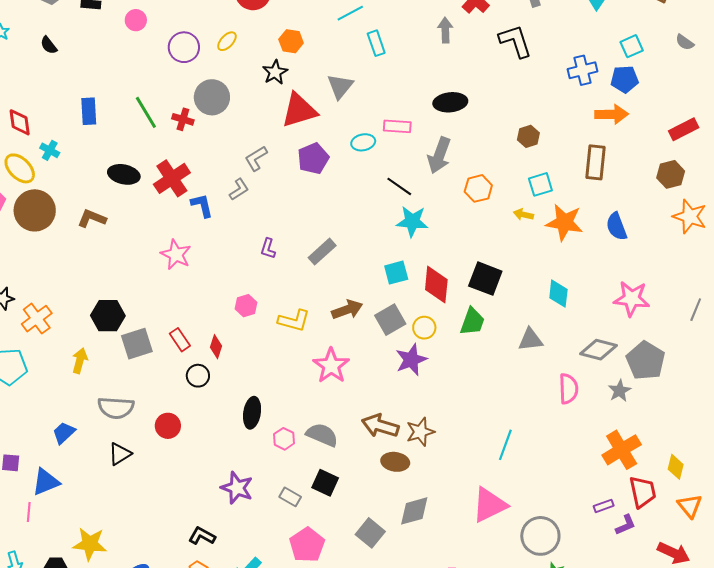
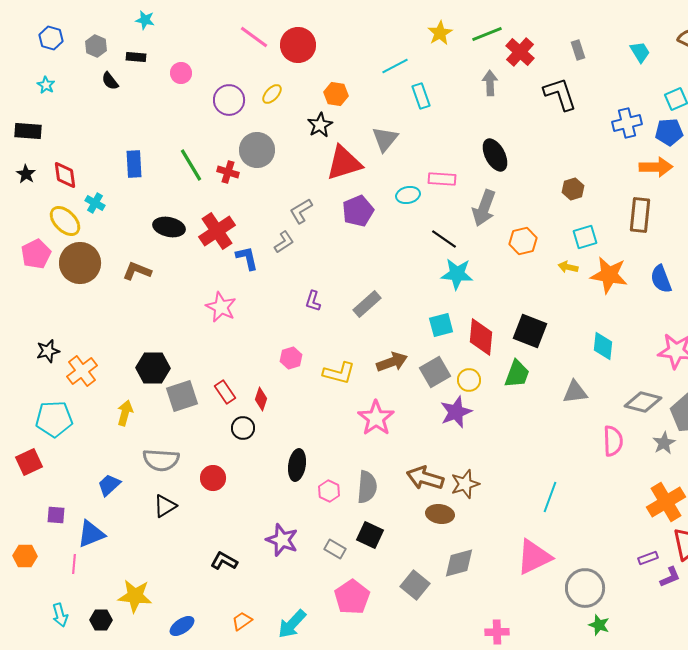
black semicircle: (49, 45) -> (110, 81), moved
black ellipse: (450, 102) -> (495, 155), turned 68
gray semicircle: (322, 435) -> (367, 487), turned 72
black L-shape: (202, 536) -> (224, 561), moved

